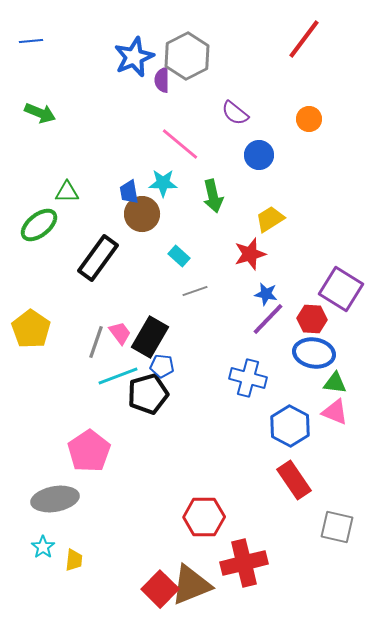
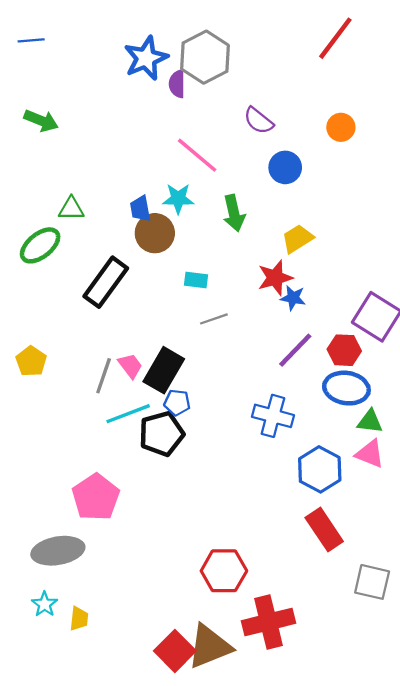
cyan rectangle: (179, 256) -> (196, 280), turned -35
blue star: (266, 294) -> (293, 298), moved
yellow pentagon: (31, 329) -> (31, 361), size x0.7

